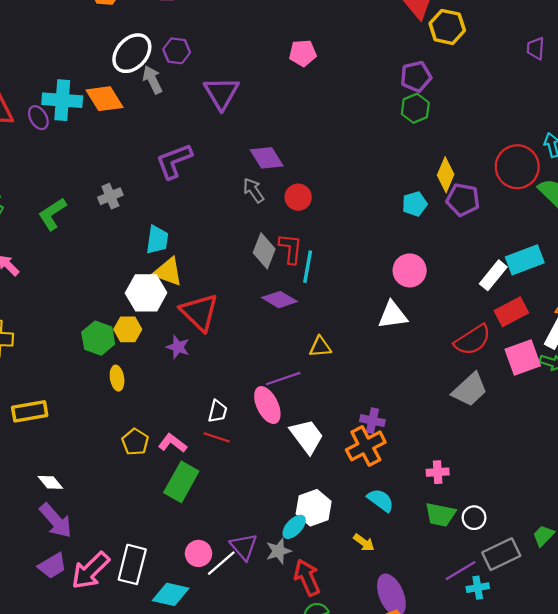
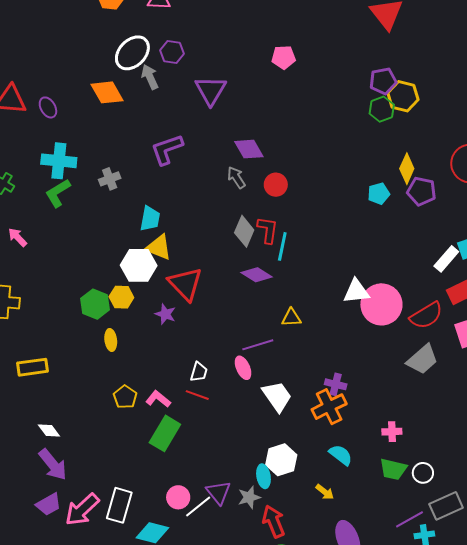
yellow hexagon: (447, 27) -> (403, 96), moved
cyan cross: (62, 100) -> (59, 161), moved
pink circle: (410, 270) -> (381, 304), moved, size x1.4
pink ellipse: (267, 405) -> (243, 368), size x0.7
cyan ellipse: (294, 527) -> (263, 476), turned -55

